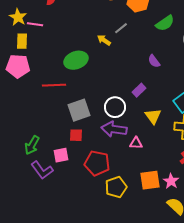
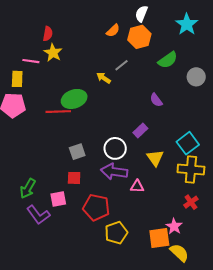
yellow star: (18, 17) -> (53, 53), moved
red line: (54, 85) -> (58, 112), moved
gray square: (79, 110) -> (77, 152), size x0.7
orange square: (150, 180) -> (159, 238), moved

